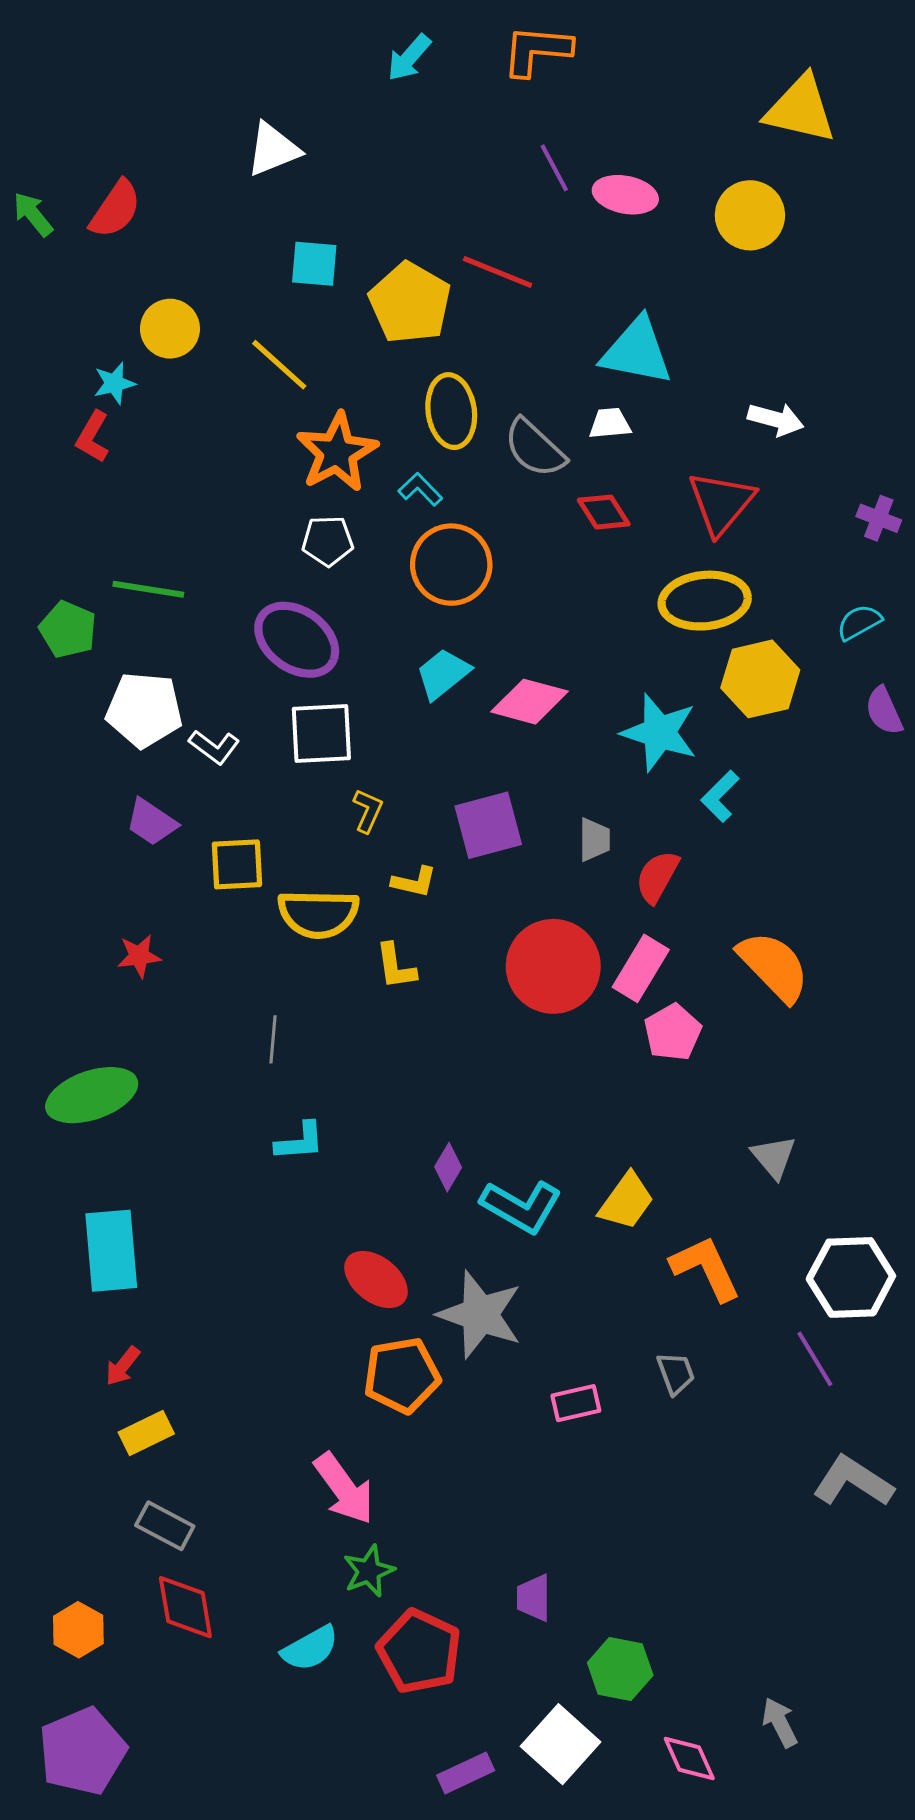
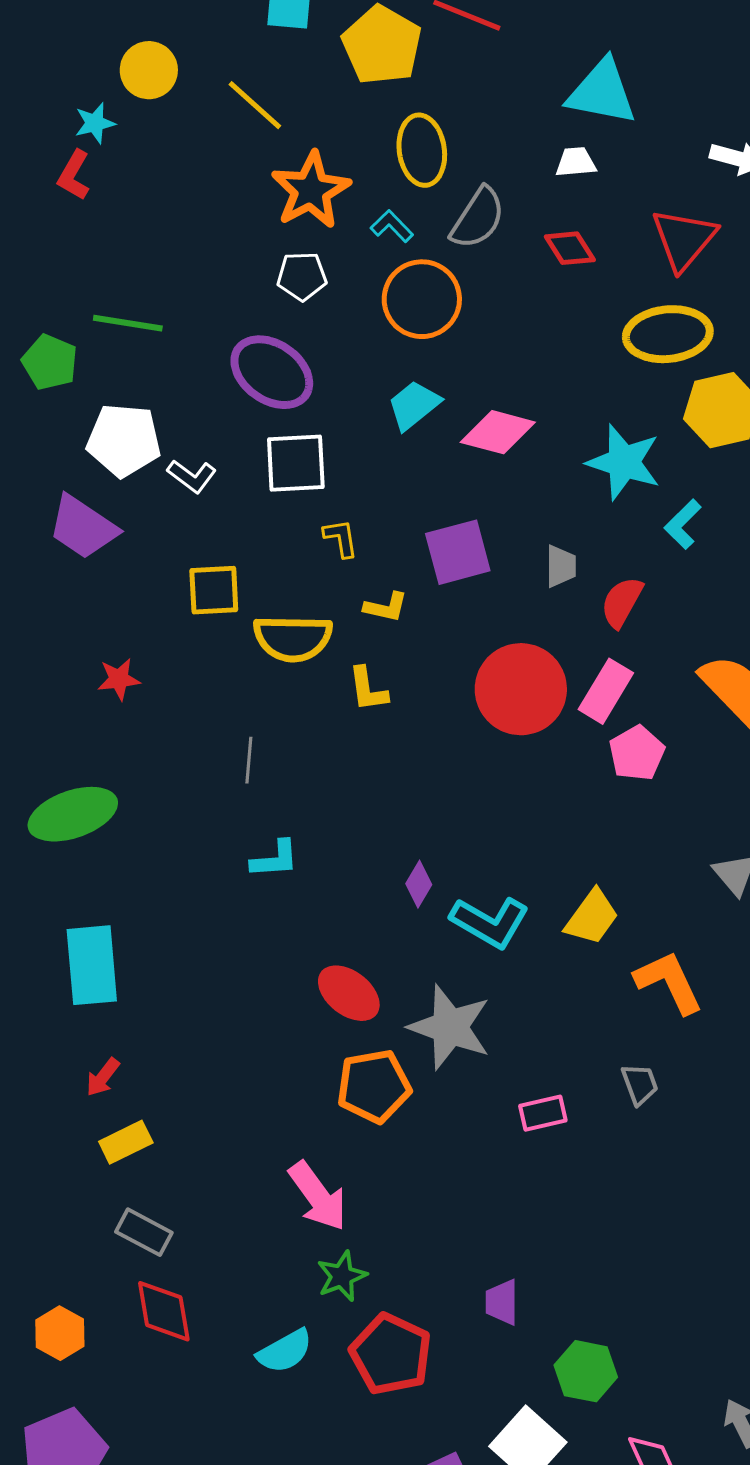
gray semicircle: (535, 448) -> (478, 218), moved, turned -100
yellow L-shape: (368, 811) -> (341, 538), turned -33
purple trapezoid: (151, 822) -> (83, 527), moved, size x1.4

